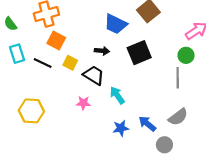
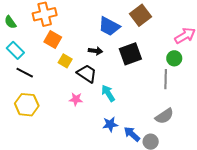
cyan rectangle: (17, 54) -> (15, 50), turned -30
black line: (43, 63) -> (25, 73), moved
blue arrow: (147, 124) -> (132, 134), moved

